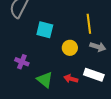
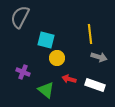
yellow circle: (70, 48) -> (57, 58), moved
red arrow: (71, 79) -> (69, 79), moved

